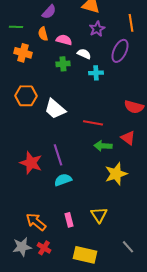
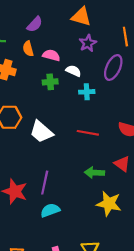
red line: (93, 123) -> (88, 133), moved
purple line: (58, 155) -> (45, 183), turned 30
yellow star: (116, 174) -> (109, 204), turned 30

